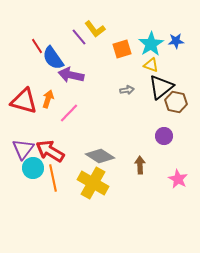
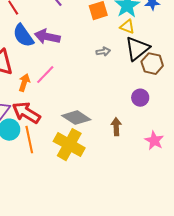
blue semicircle: (53, 58) -> (23, 36), moved
orange arrow: (48, 99) -> (24, 83), moved

